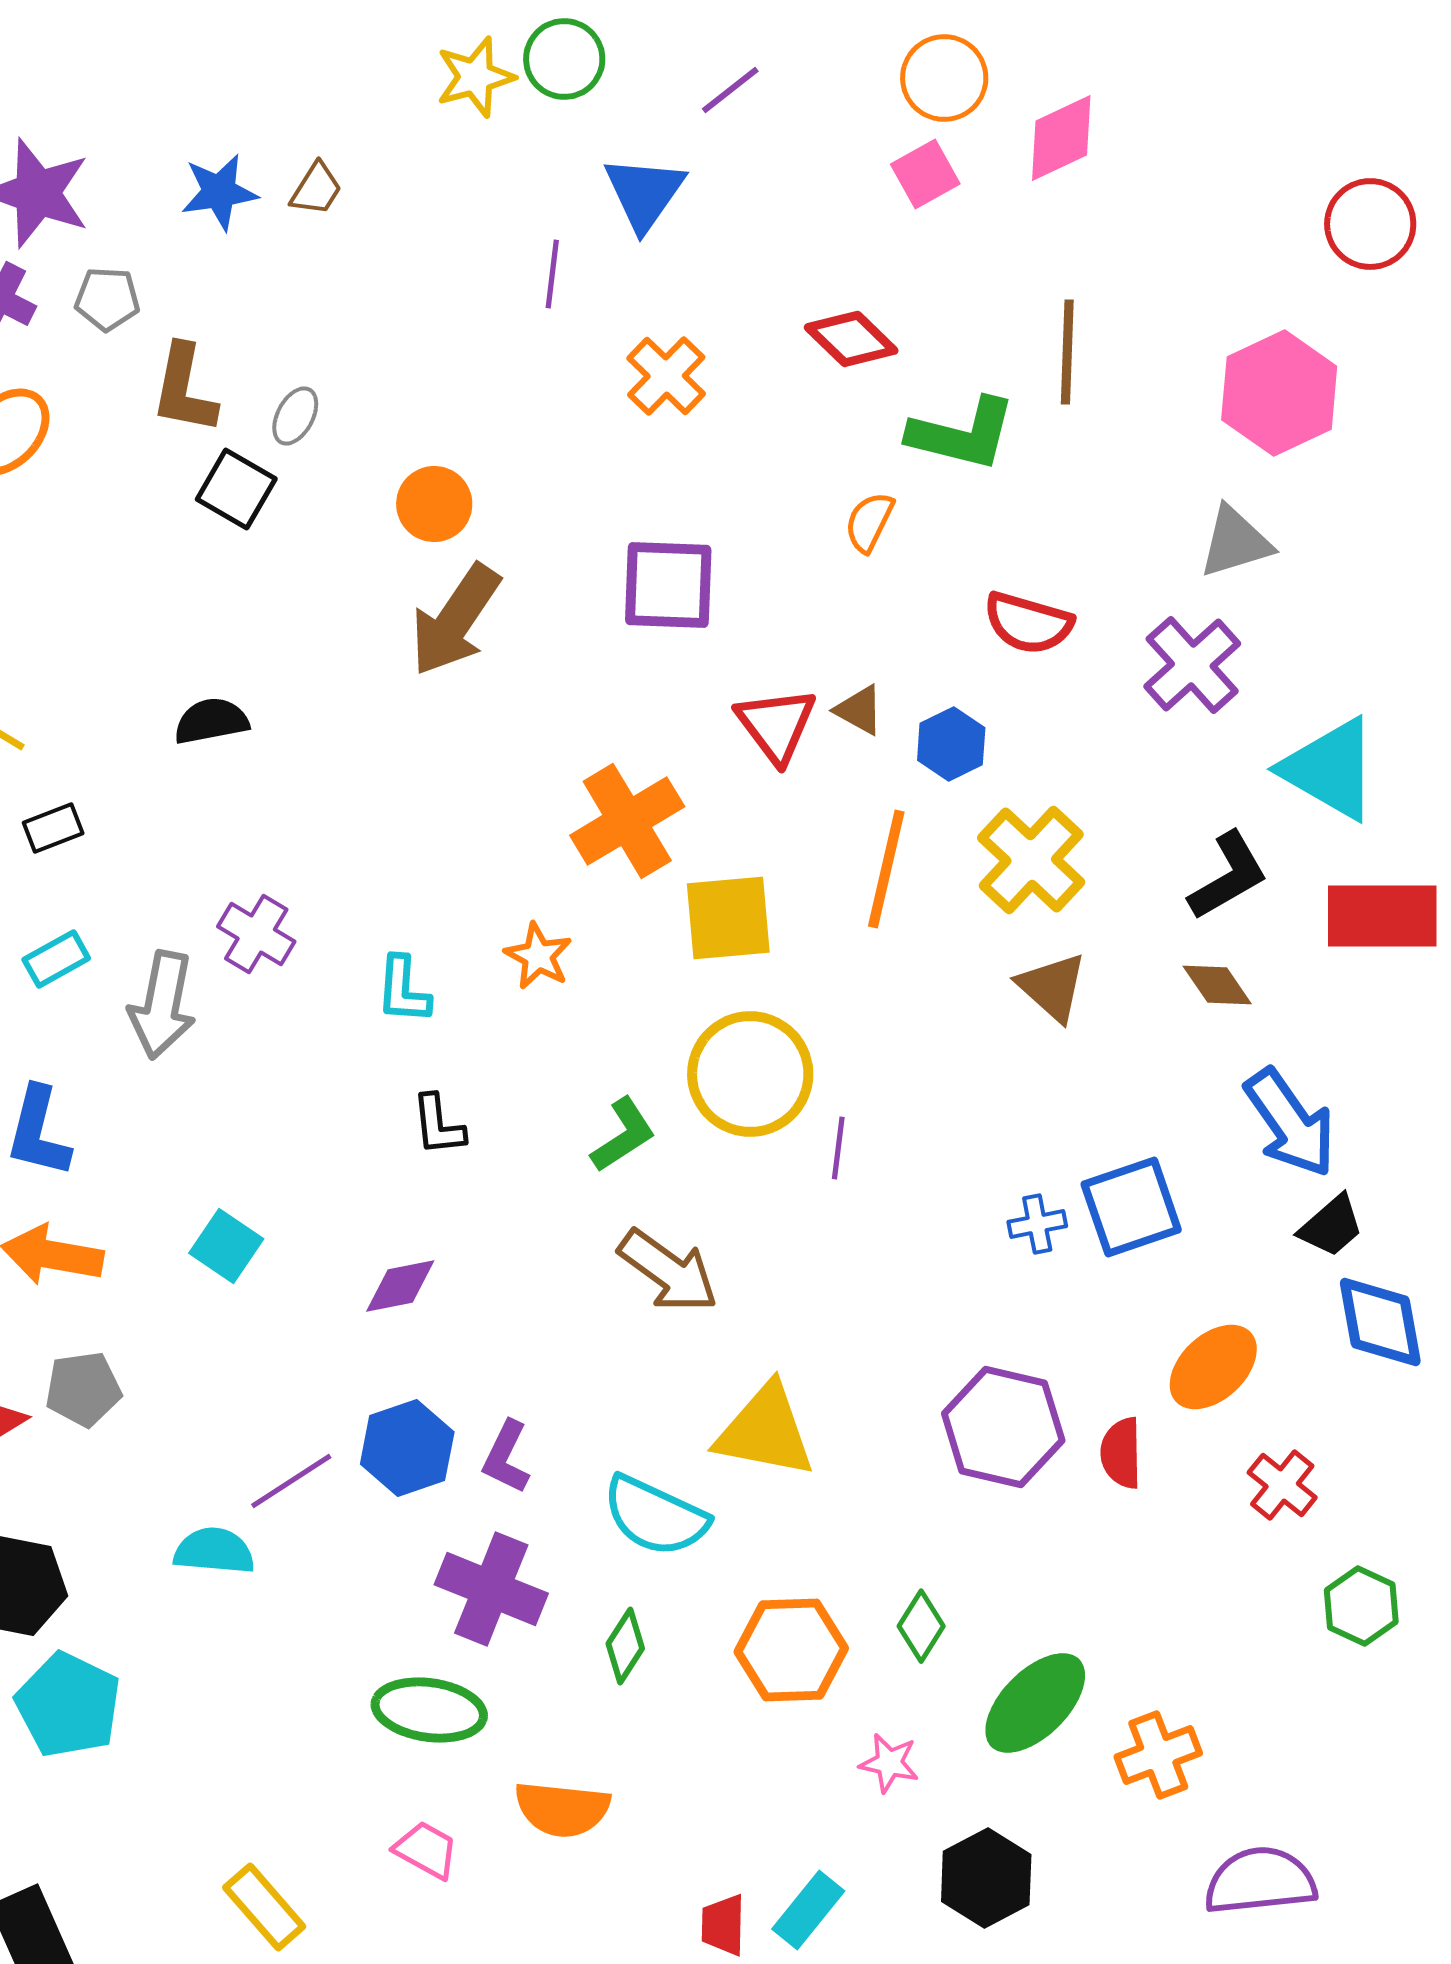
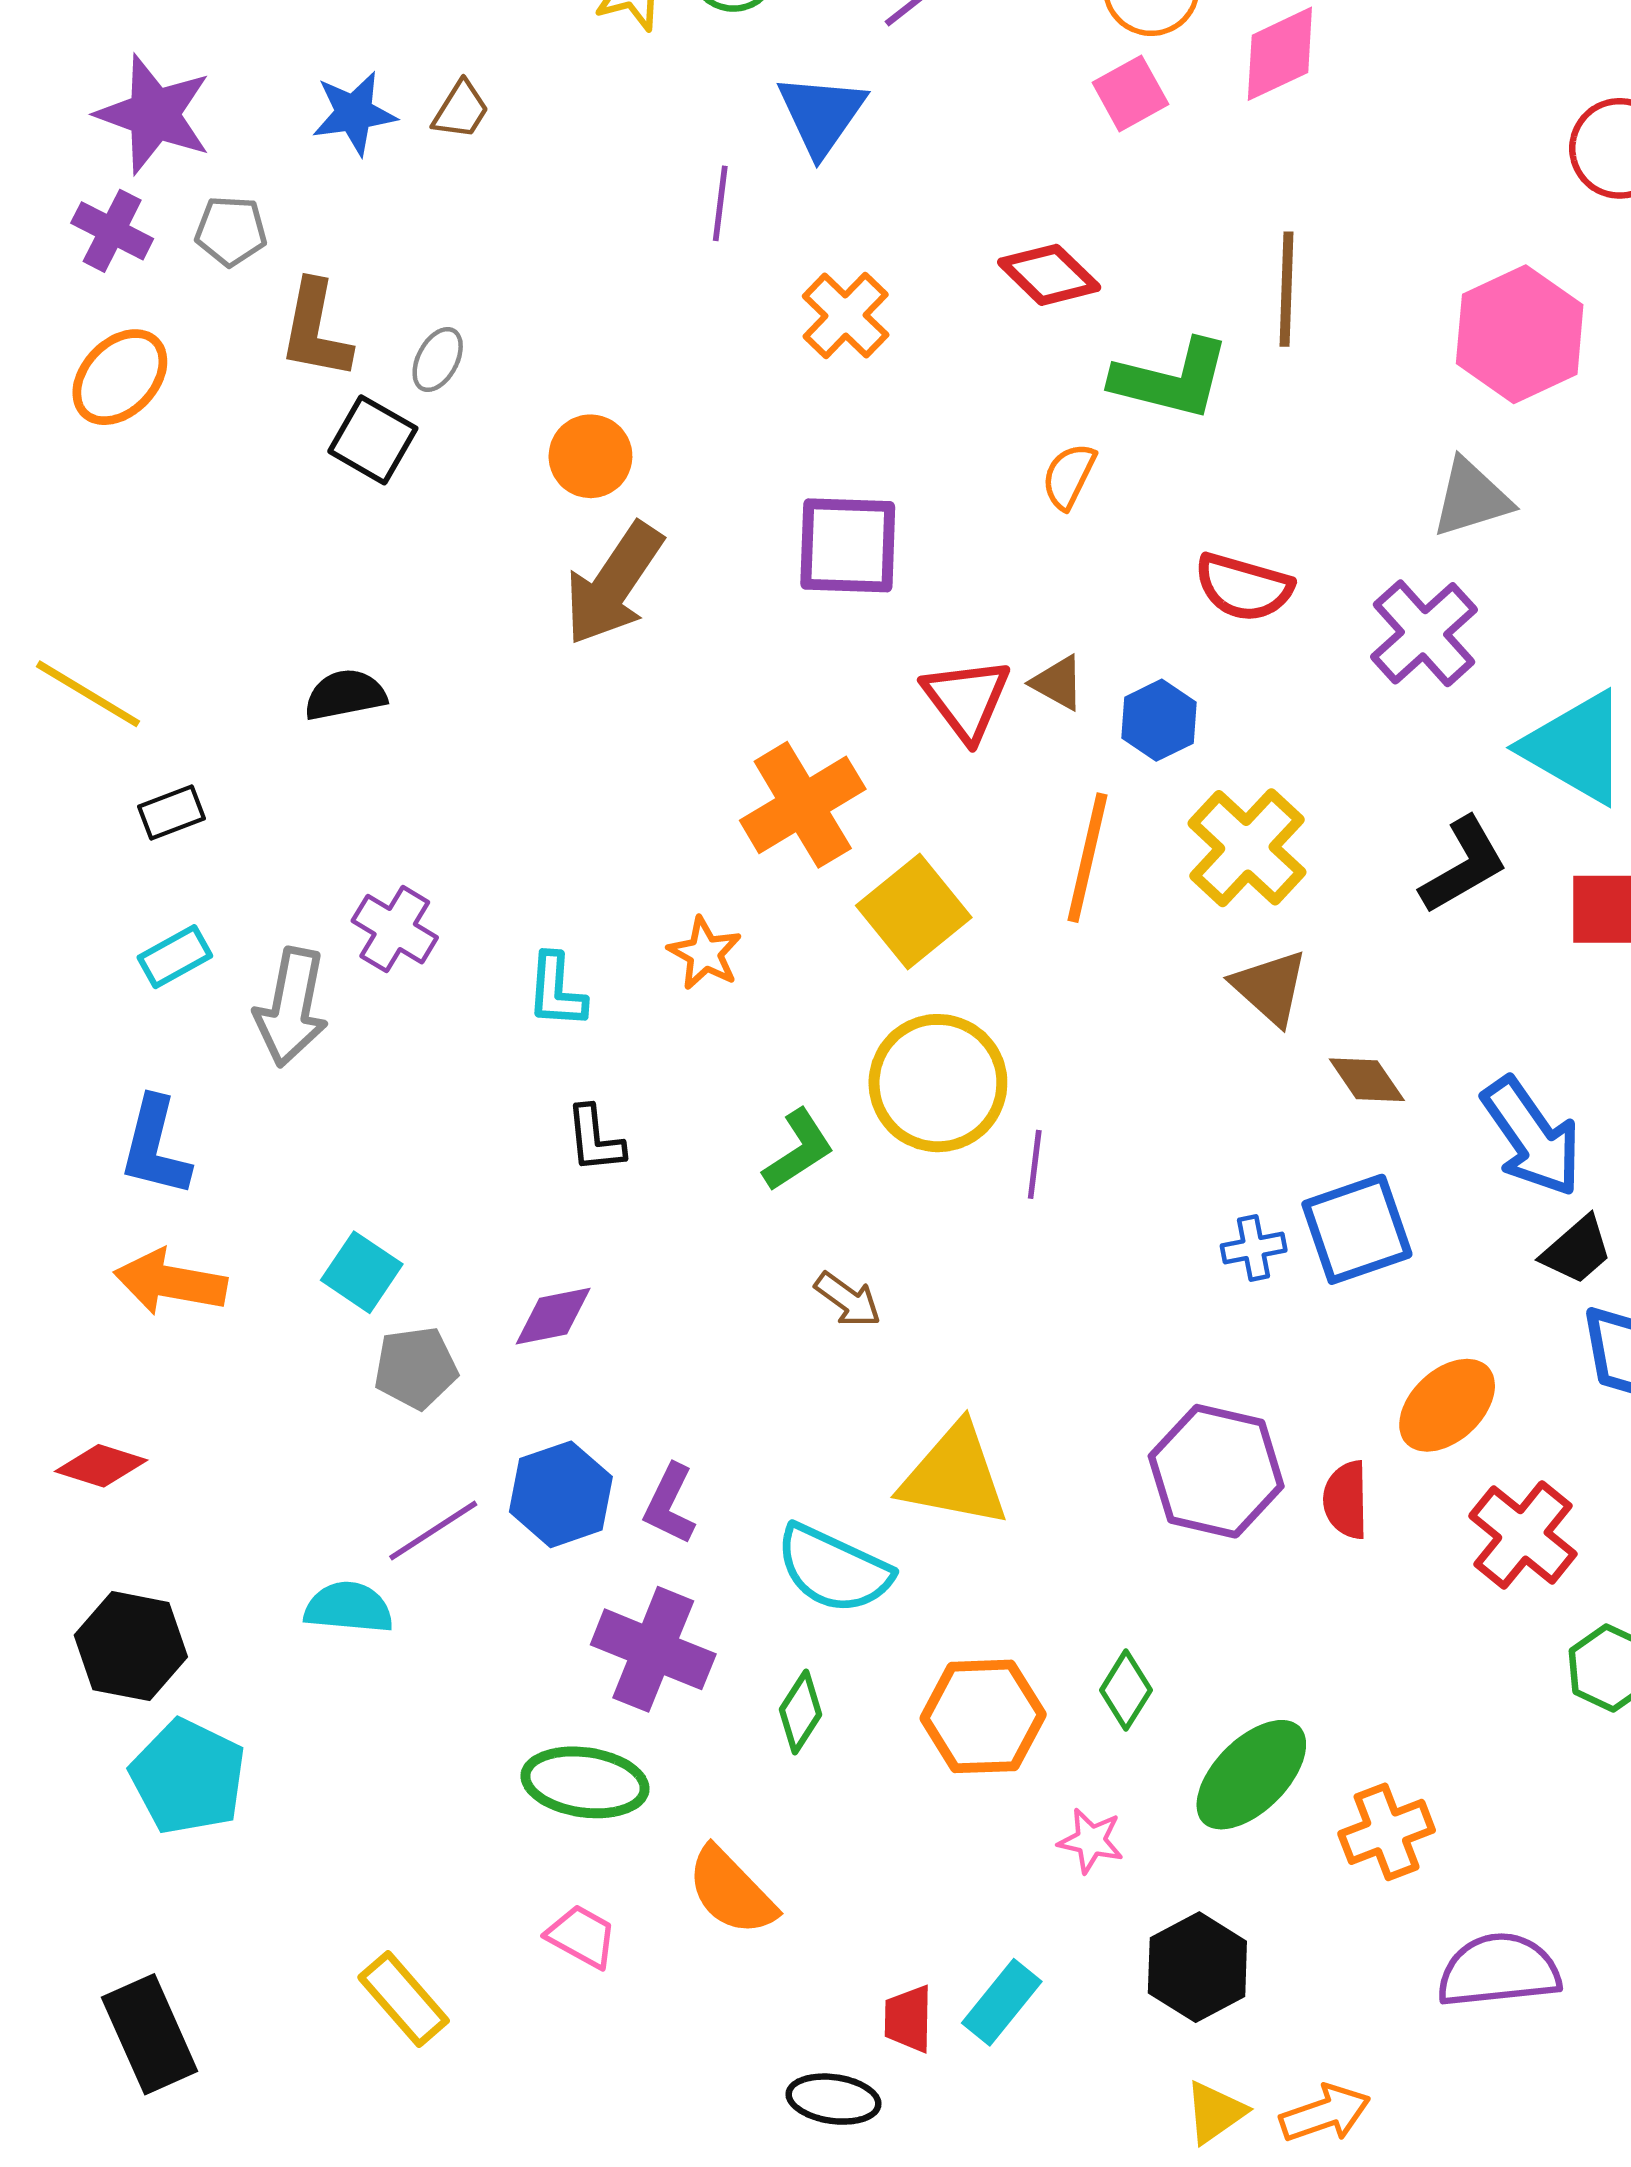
yellow square: (728, 918) -> (914, 912), turned -34
brown diamond: (1217, 985) -> (1367, 1080), moved
brown arrow: (668, 1271) -> (848, 1300), size x0.6
gray pentagon: (83, 1389) -> (416, 1368), moved
red cross: (1282, 1485) -> (1523, 1535), size x1.4
orange semicircle: (562, 1809) -> (731, 1891), turned 40

